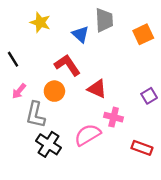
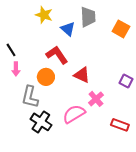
yellow star: (40, 22) -> (44, 15), moved
orange square: (143, 34) -> (121, 29), turned -36
pink arrow: (19, 91) -> (16, 69), moved, turned -40
purple square: (149, 96) -> (126, 81), turned -32
pink cross: (114, 117) -> (96, 99), turned 35

